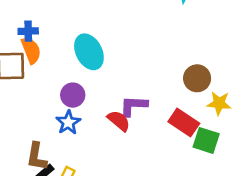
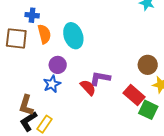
orange semicircle: (31, 50) -> (44, 34), moved

